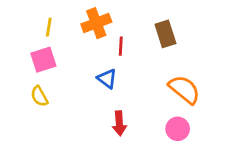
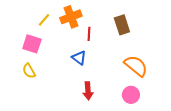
yellow line: (49, 27) -> (44, 20), moved, turned 32
pink square: (43, 60) -> (32, 44), turned 36

